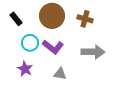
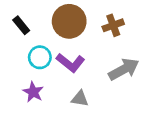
brown cross: (85, 19) -> (113, 25), turned -35
gray arrow: (93, 52) -> (124, 69), turned -30

